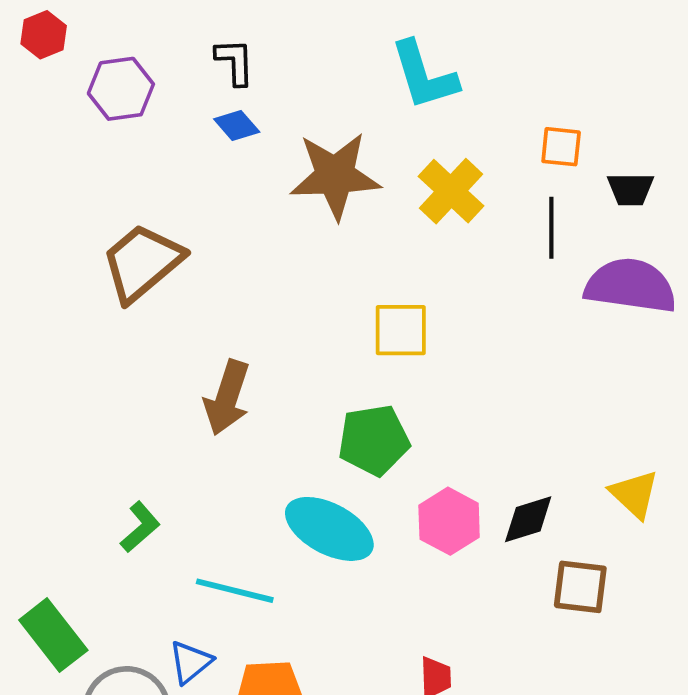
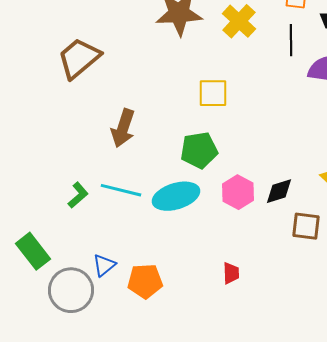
cyan ellipse: (329, 529) -> (176, 196), turned -45
cyan line: (235, 591) -> (121, 190), moved

